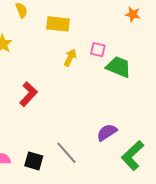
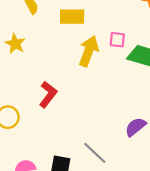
yellow arrow: (70, 58) -> (89, 51), size x1.6

